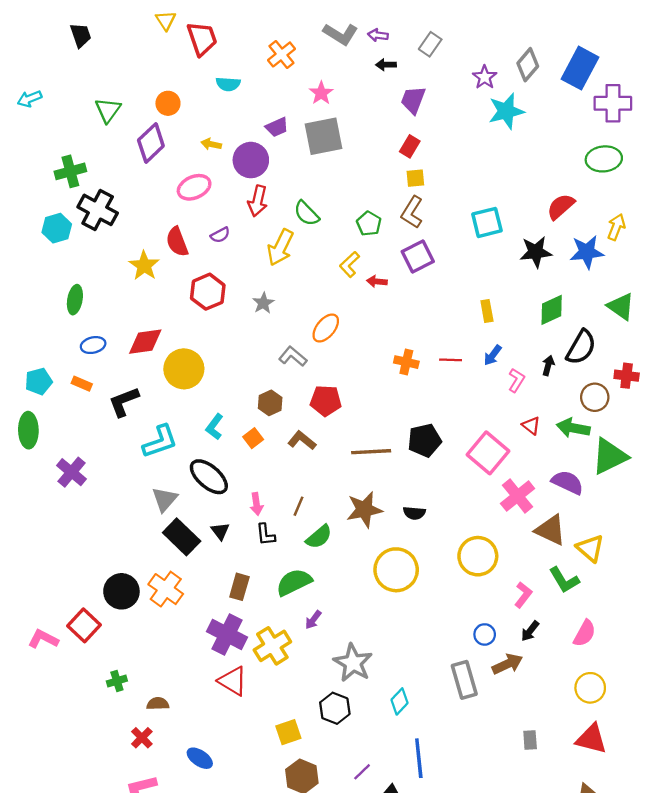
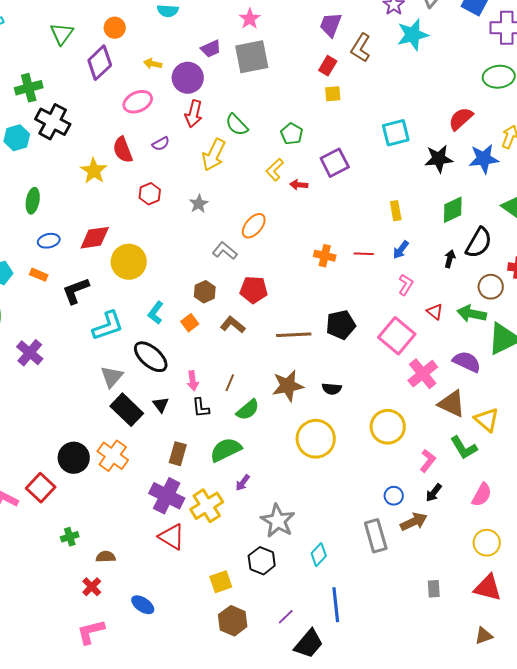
brown L-shape: (412, 212) -> (361, 48), moved
red hexagon: (208, 292) -> (150, 194), size x0.7
pink L-shape: (516, 380) -> (406, 285), moved

